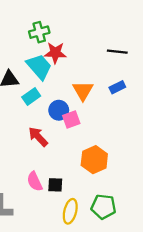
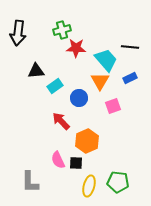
cyan trapezoid: (39, 67) -> (106, 60), moved
pink square: (71, 119) -> (113, 106), moved
orange hexagon: (94, 160) -> (87, 141), moved

